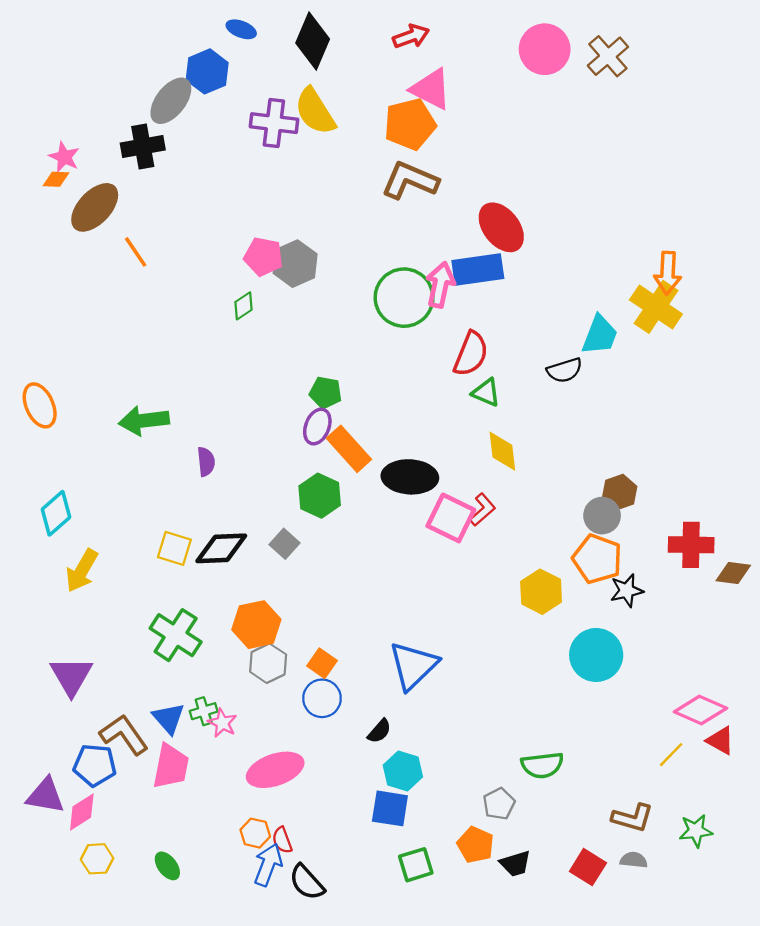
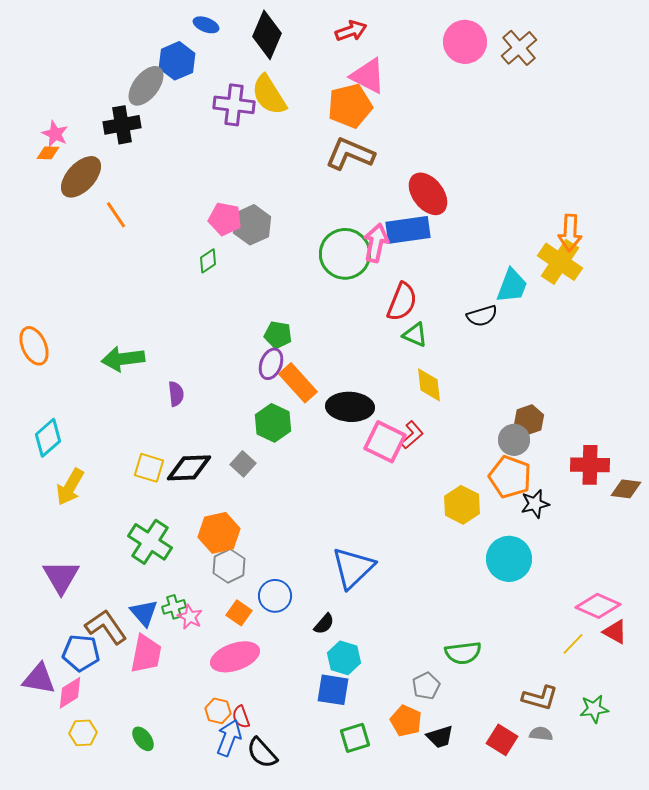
orange square: (322, 663) -> (239, 613), moved

